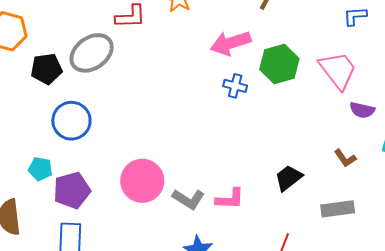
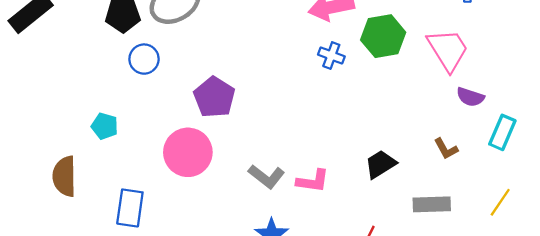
blue circle: (71, 121) -> (144, 59), moved, size x0.7
pink circle: (142, 181) -> (188, 152), moved
purple pentagon: (72, 190) -> (214, 97), moved, turned -30

